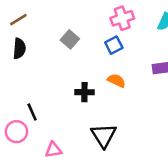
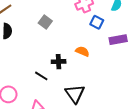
blue square: (114, 45) -> (97, 22), moved, turned -32
black line: (32, 112) -> (41, 76), moved, turned -32

